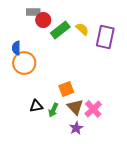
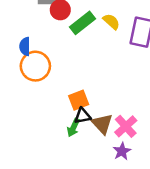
orange square: (66, 89) -> (79, 100), moved
black triangle: (36, 106) -> (83, 116), moved
purple star: (76, 128) -> (122, 151), moved

